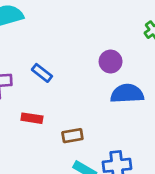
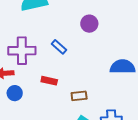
purple circle: (111, 62) -> (89, 24), moved

